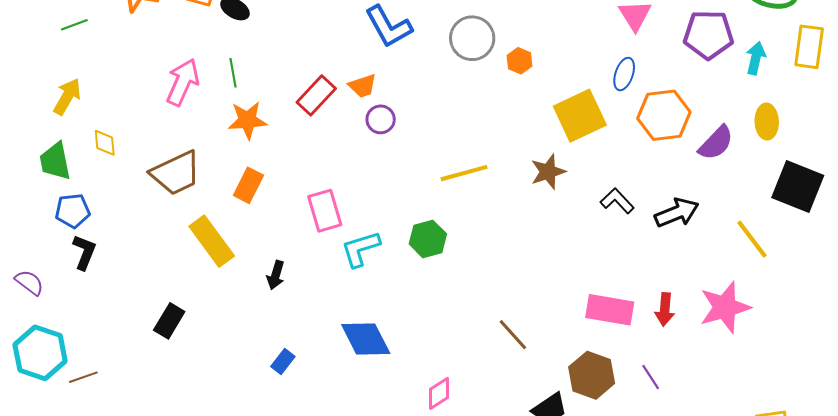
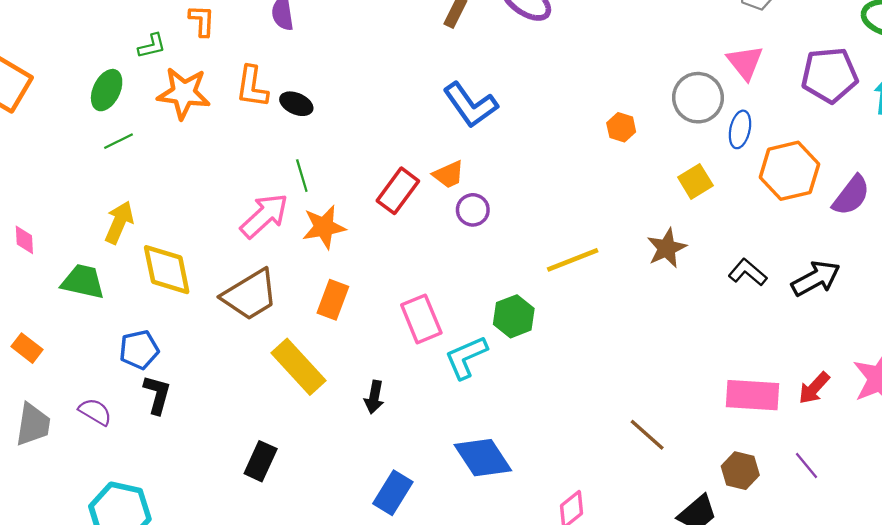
gray circle: (472, 38) -> (698, 98), moved
pink arrow: (183, 82) -> (264, 216), moved, turned 30
yellow square: (580, 116) -> (695, 181), size x0.6
yellow diamond: (105, 143) -> (167, 270), size x1.8
green trapezoid: (55, 161) -> (83, 282), moved, turned 120
green hexagon: (428, 239) -> (514, 316), moved
purple semicircle: (29, 282) -> (95, 412), moved
red arrow: (665, 309) -> (814, 388), turned 44
blue rectangle: (283, 361) -> (393, 493), size x1.5
brown hexagon: (592, 375) -> (740, 471), size x0.7

